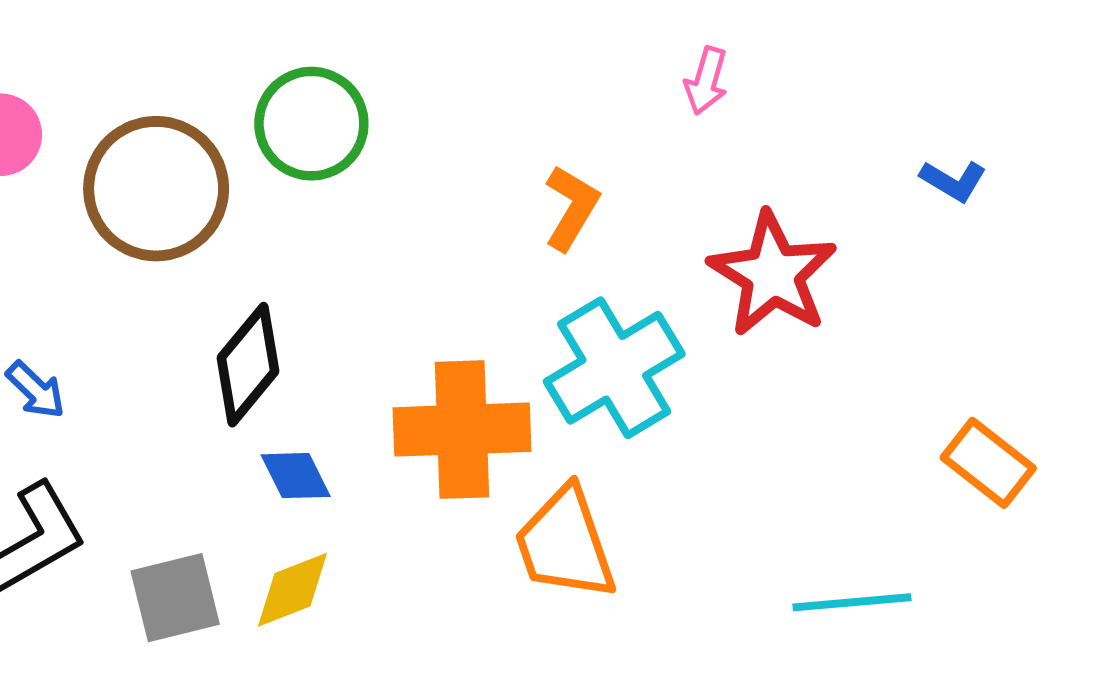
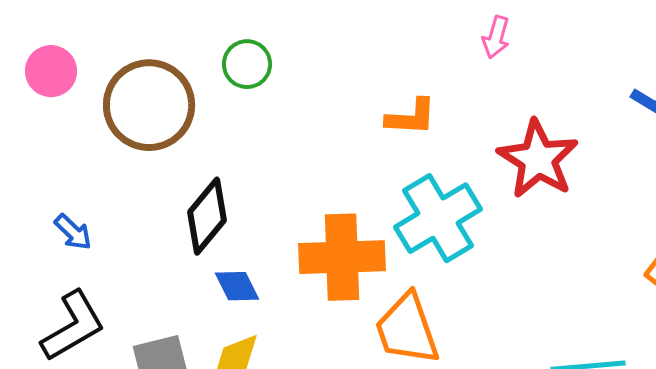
green circle: (311, 124) -> (247, 64), size x0.7
orange L-shape: (571, 208) -> (411, 117), turned 62

